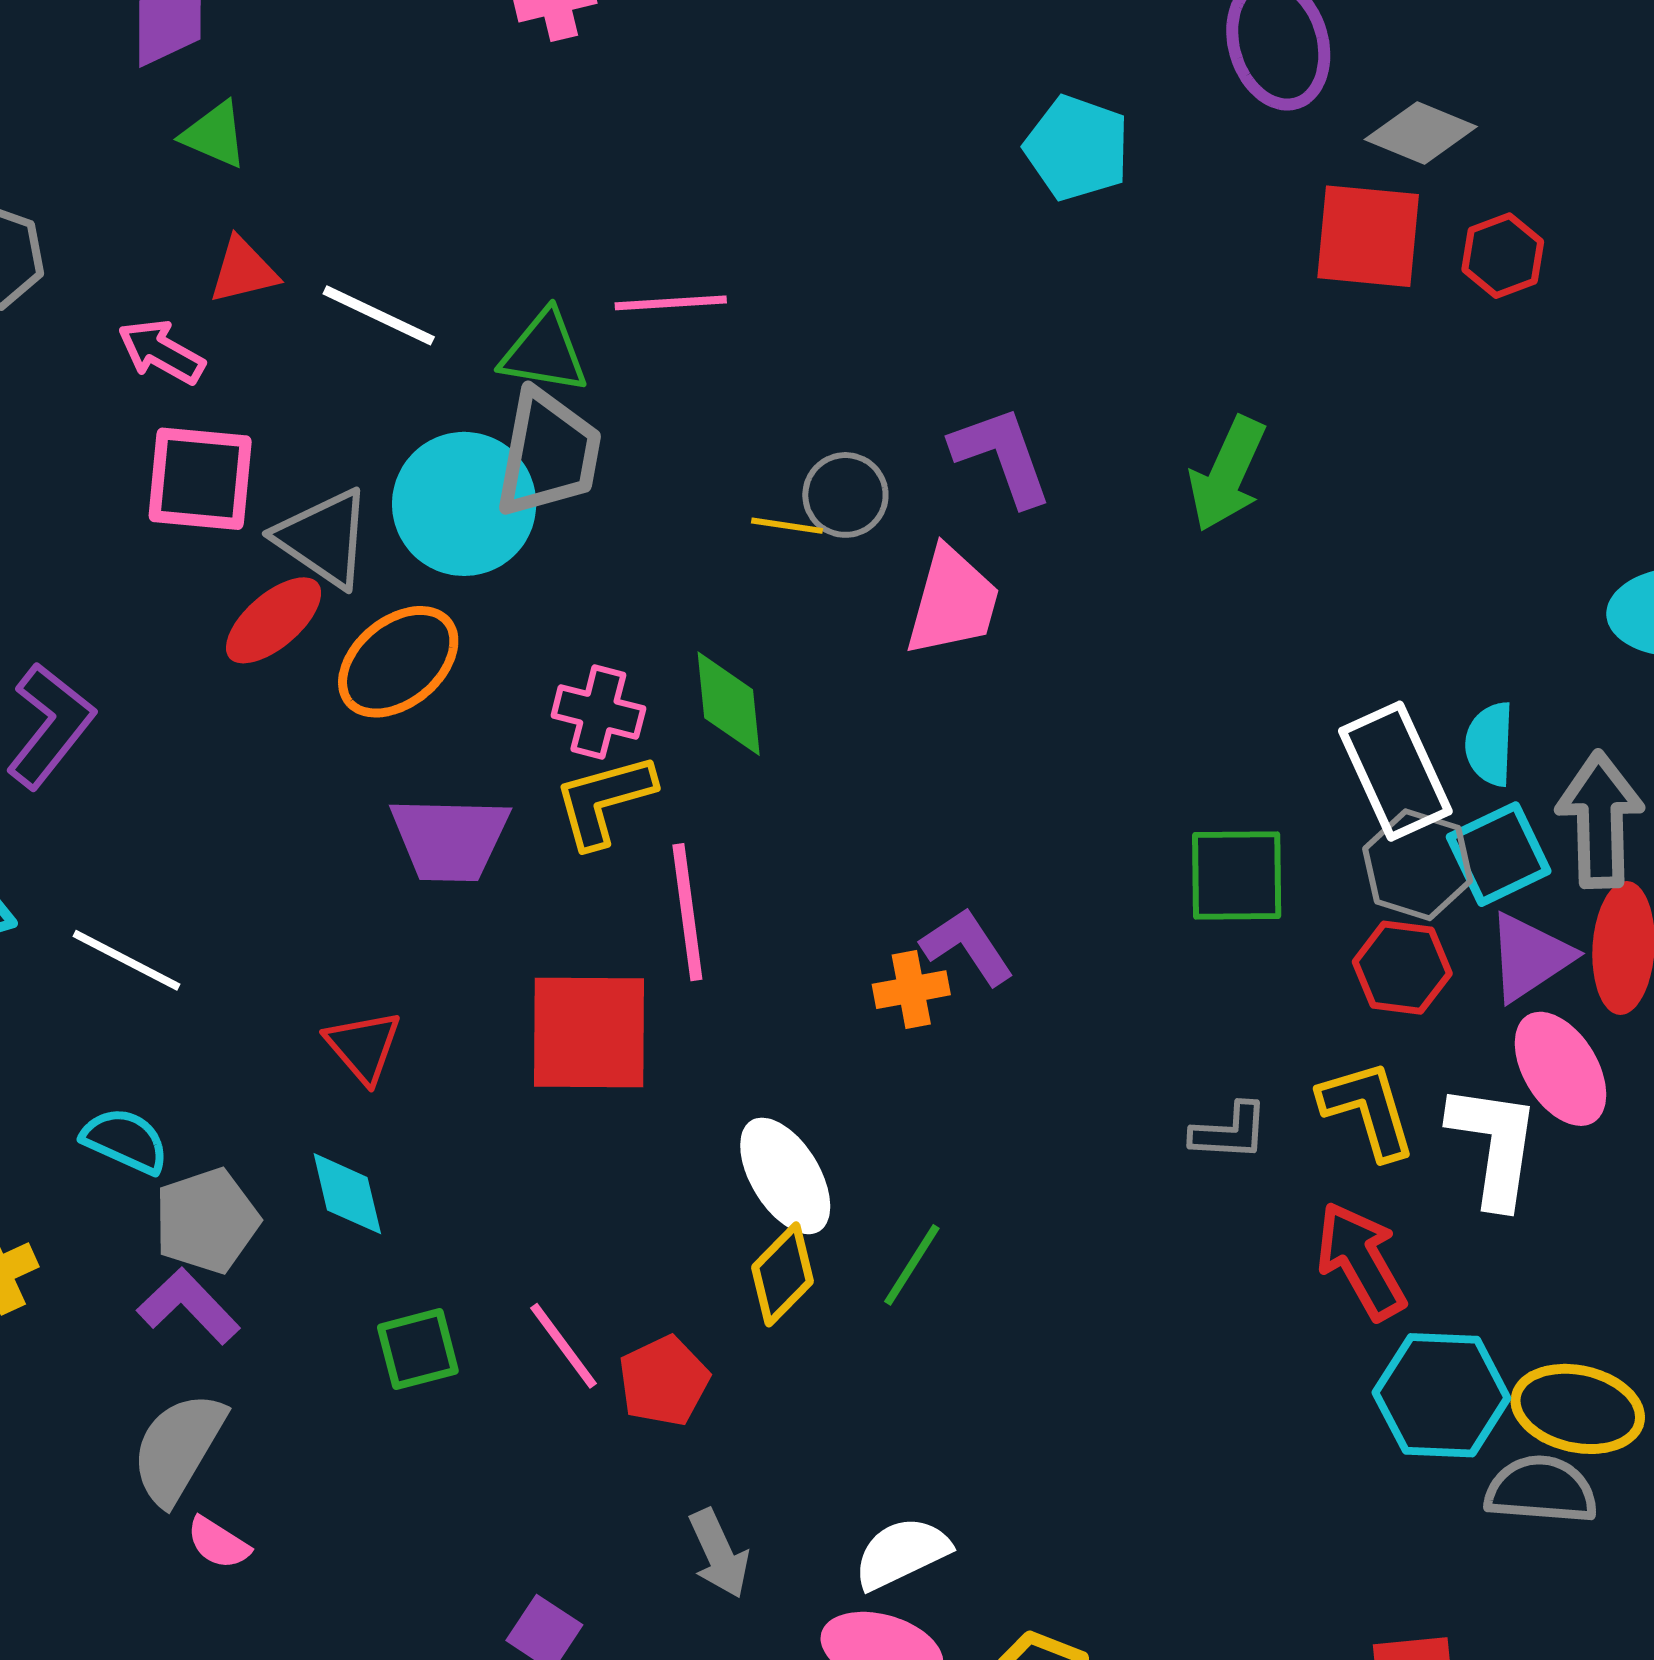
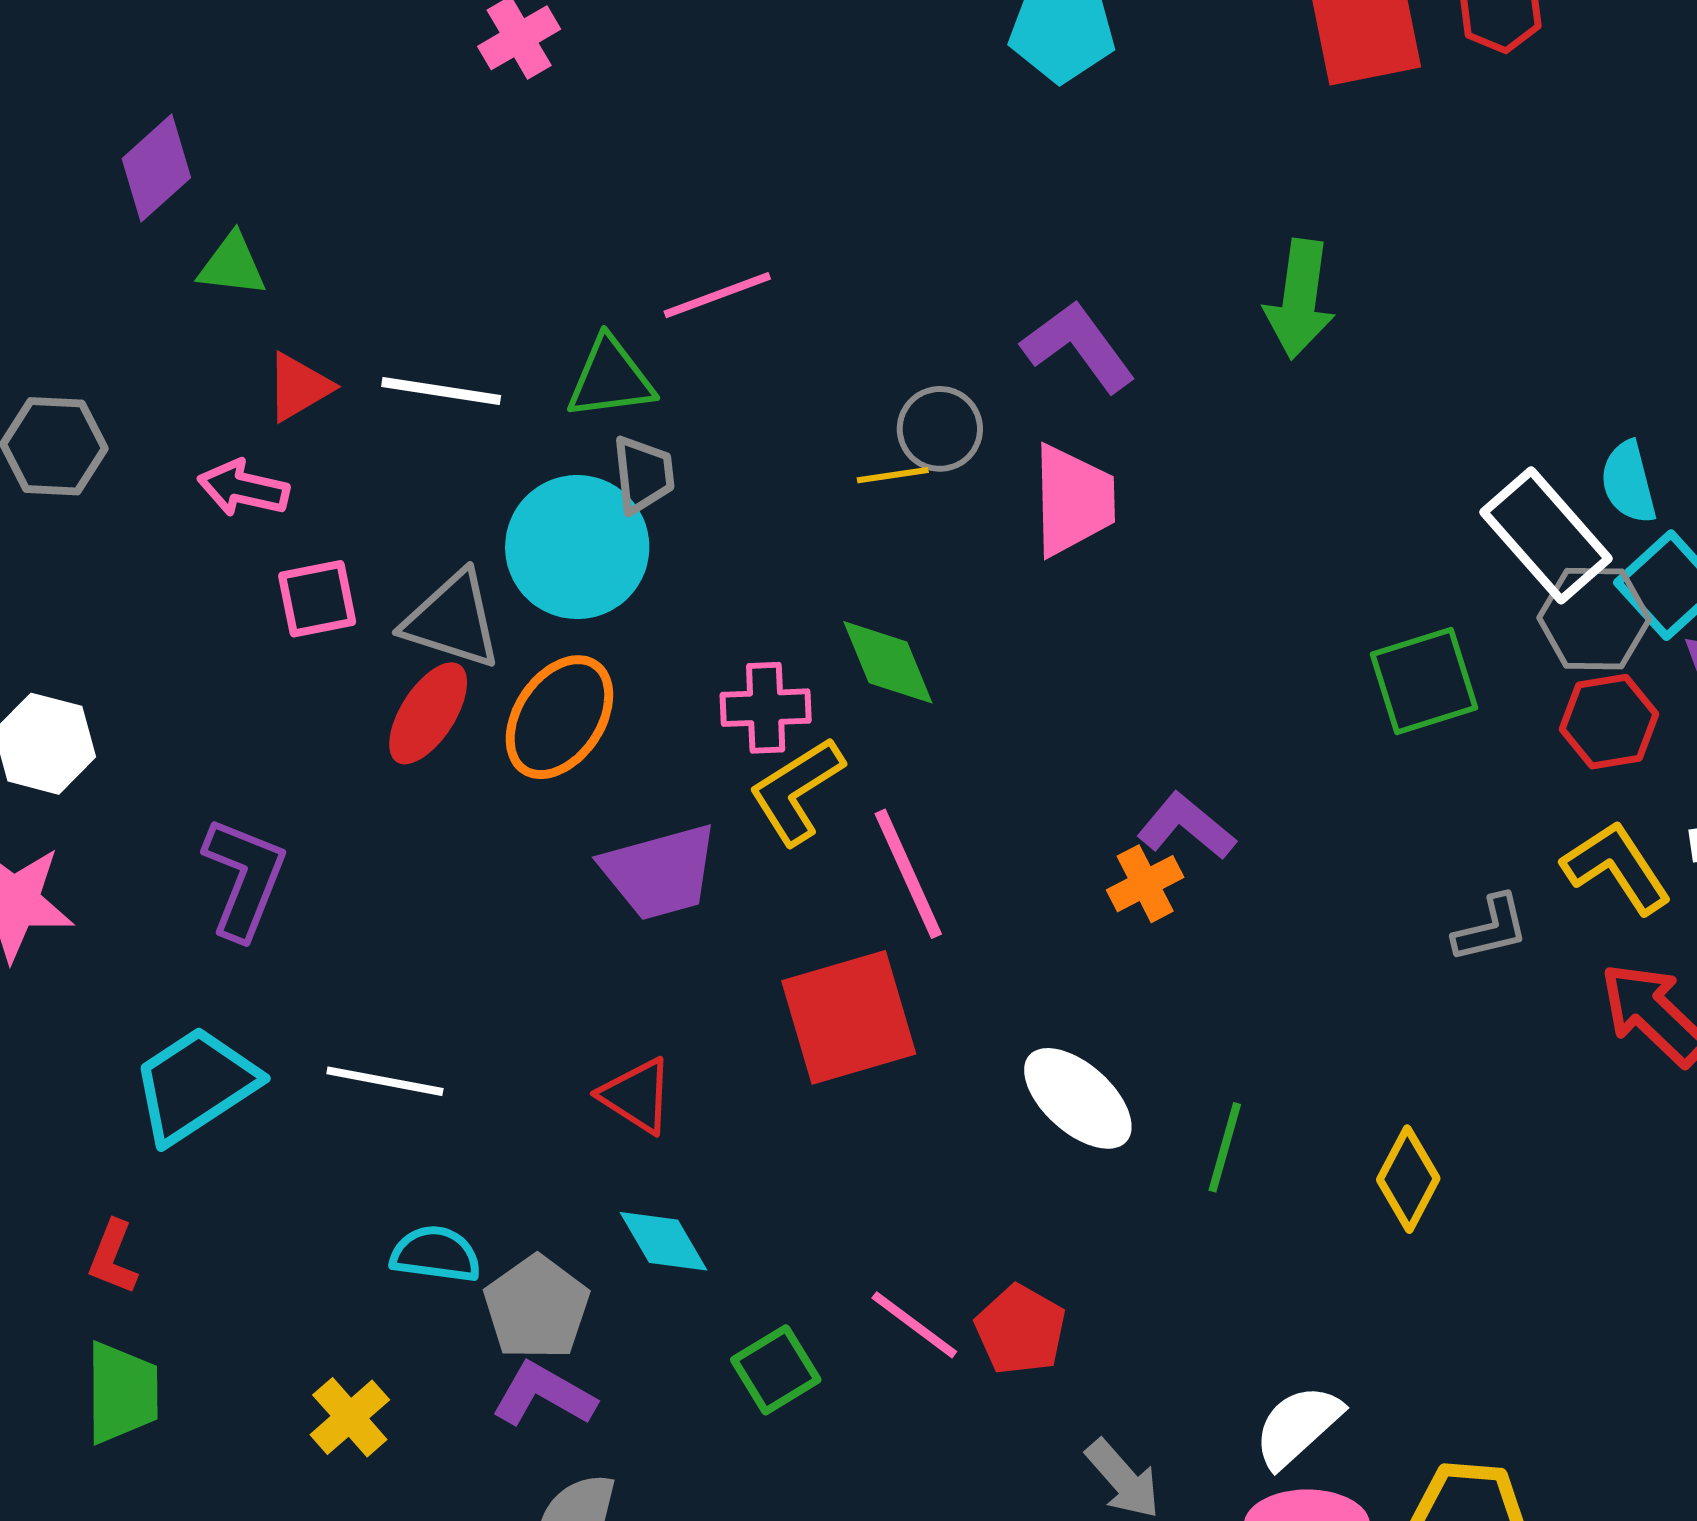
gray trapezoid: (548, 453) -> (643, 474), size x0.6
pink square: (200, 479) -> (317, 599), size x0.7
yellow diamond: (783, 1274) -> (1408, 1179), moved

